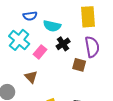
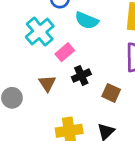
black cross: (63, 44) -> (81, 76), moved
brown square: (79, 65) -> (111, 93), moved

